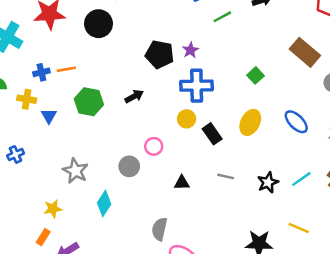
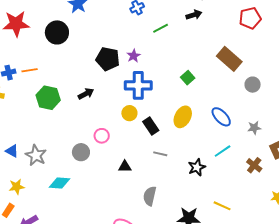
blue triangle: (49, 116) -> (12, 151), moved, turned -32
gray line: (226, 176) -> (160, 154), moved
cyan line: (301, 179) -> (223, 151), moved
cyan diamond: (104, 203) -> (60, 183), turned 60
gray semicircle: (159, 229) -> (150, 196), moved

